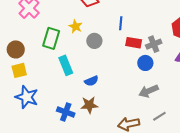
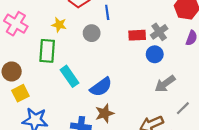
blue line: (121, 23) -> (107, 12), moved
yellow star: (76, 26) -> (59, 25), moved
gray circle: (94, 41) -> (92, 33), moved
blue semicircle: (91, 81) -> (101, 87), size x1.5

